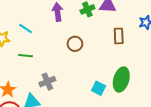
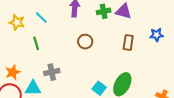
green line: (26, 56) -> (36, 43), turned 56

